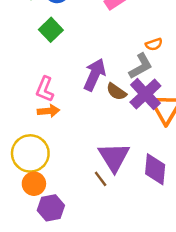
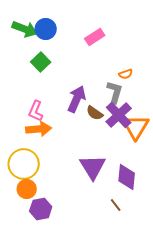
gray L-shape: (141, 66) -> (115, 92), turned -45
orange arrow: (48, 111) -> (39, 129), size x1.4
brown line: (101, 179) -> (116, 205), moved

